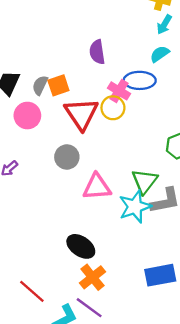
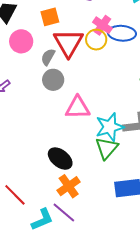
blue ellipse: (140, 80) -> (122, 33), moved
gray semicircle: (40, 85) -> (48, 57), moved
green triangle: (145, 181) -> (107, 148), moved

